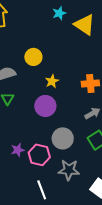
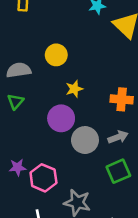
gray circle: (63, 138) -> (85, 140), moved

